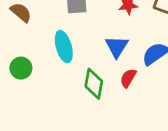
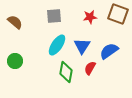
cyan ellipse: (64, 47) -> (57, 45), moved, turned 50

